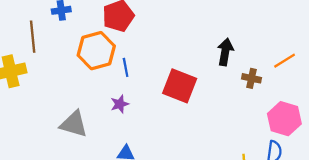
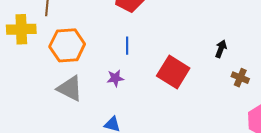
orange hexagon: (96, 51) -> (67, 45), moved
black arrow: (225, 52) -> (221, 49), size x0.7

